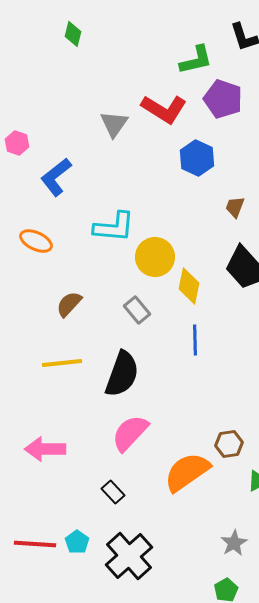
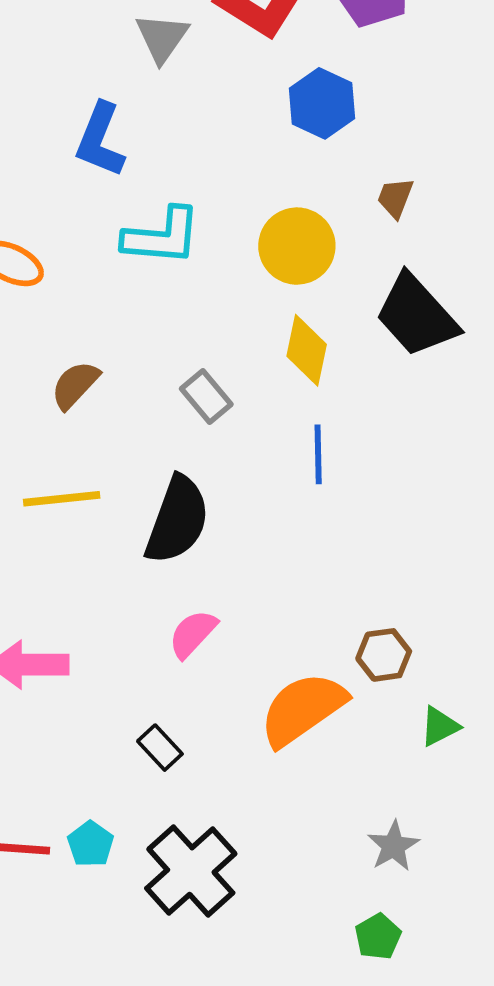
blue L-shape: (56, 177) -> (100, 140), moved, turned -30
yellow circle: (155, 257) -> (297, 246), moved
pink semicircle: (130, 433) -> (193, 634), size x0.7

